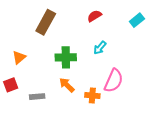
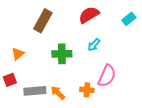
red semicircle: (94, 16) -> (89, 15), size x1.5
orange arrow: (67, 85) -> (58, 93), moved
gray rectangle: (37, 97) -> (35, 91), size x1.5

